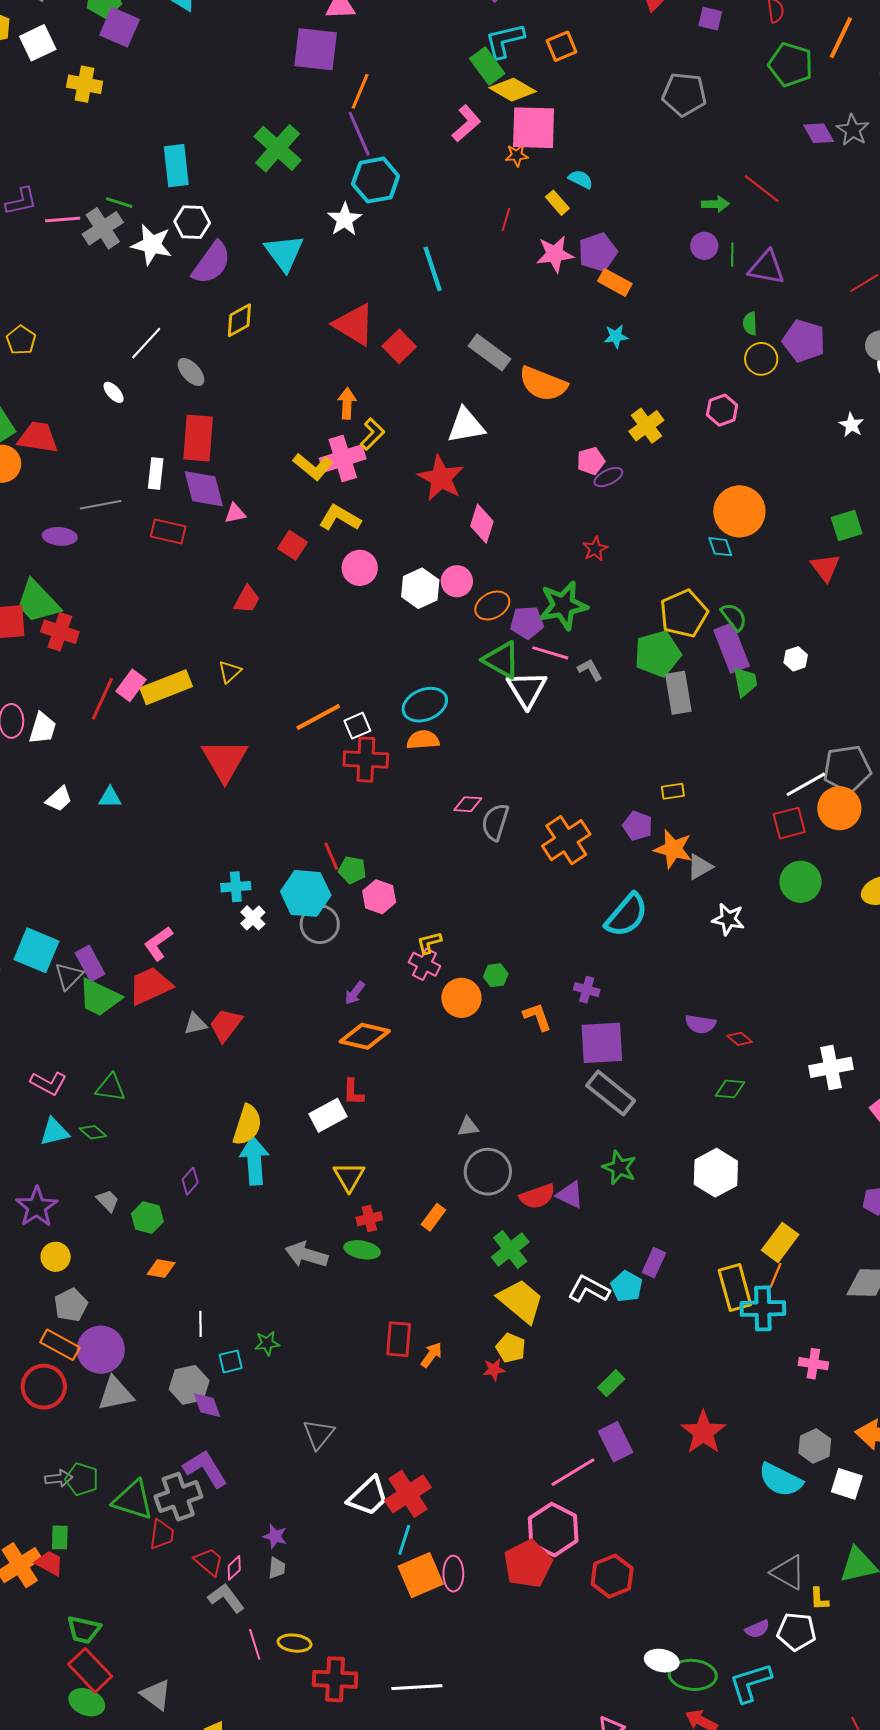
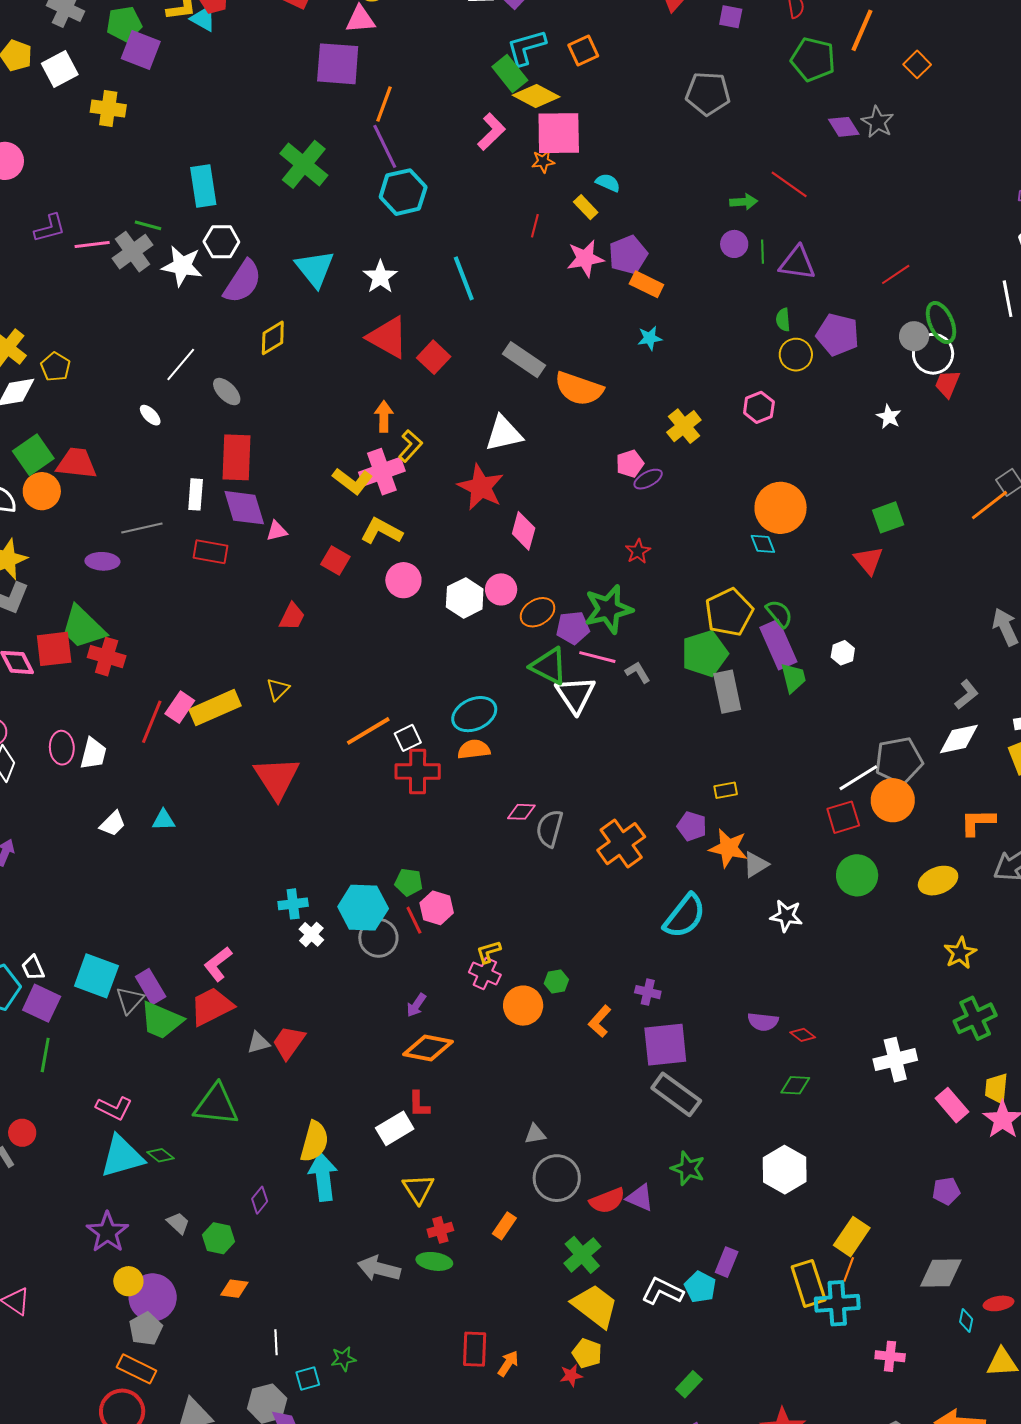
white star: (345, 219) -> (380, 277), moved
red line: (331, 856) -> (414, 920), moved
orange L-shape: (537, 1017) -> (600, 1021), turned -116
green triangle: (111, 1088) -> (216, 1105), moved, size x1.5
cyan triangle: (54, 1132) -> (122, 1156), size x1.5
purple circle: (101, 1350) -> (153, 1297), moved

